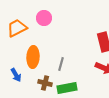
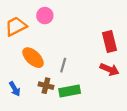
orange ellipse: (33, 57) -> (33, 58), turned -50
blue arrow: (16, 75) -> (15, 89), moved

